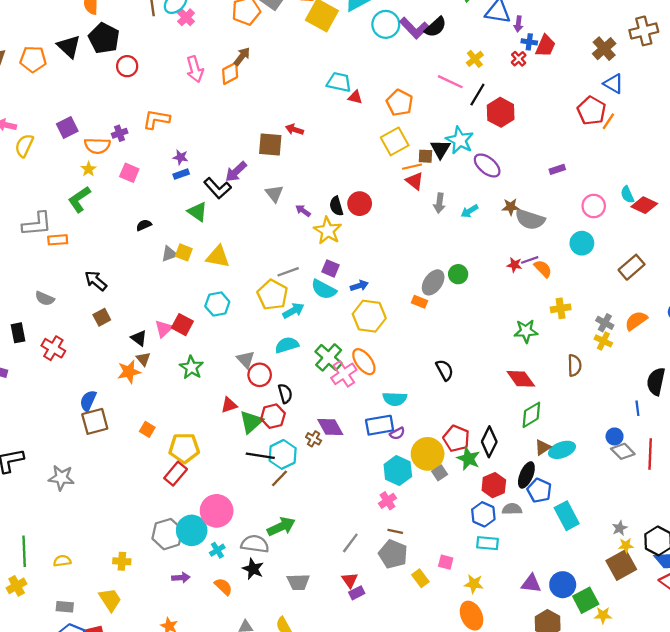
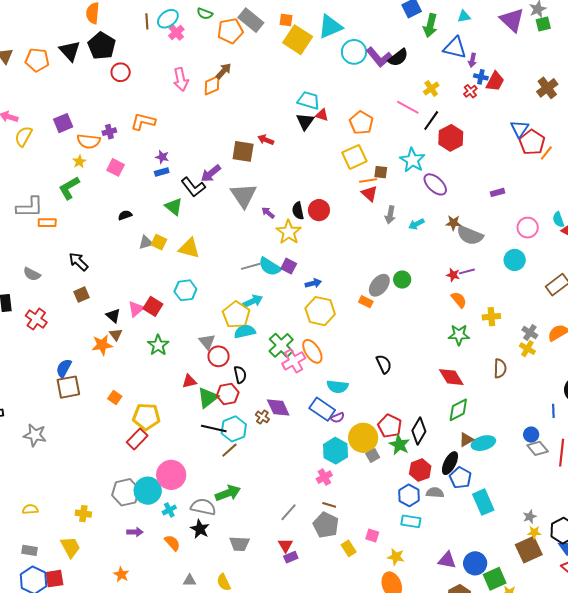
blue triangle: (613, 84) -> (520, 129), moved, turned 30
black triangle: (440, 149) -> (305, 121), moved
gray triangle: (274, 193) -> (243, 195), size x1.6
orange semicircle: (543, 269) -> (459, 300), moved
cyan semicircle: (324, 289) -> (270, 267), moved
yellow pentagon: (273, 295) -> (236, 315), moved
blue rectangle: (380, 425) -> (322, 409), turned 40

